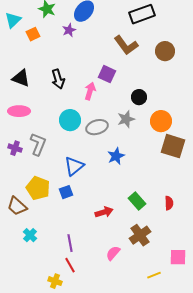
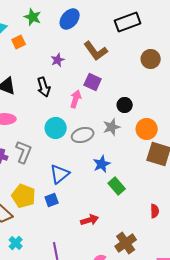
purple star: (69, 30) -> (58, 60), moved
brown L-shape: (126, 45) -> (96, 51), moved
green rectangle: (137, 201) -> (117, 186), moved

